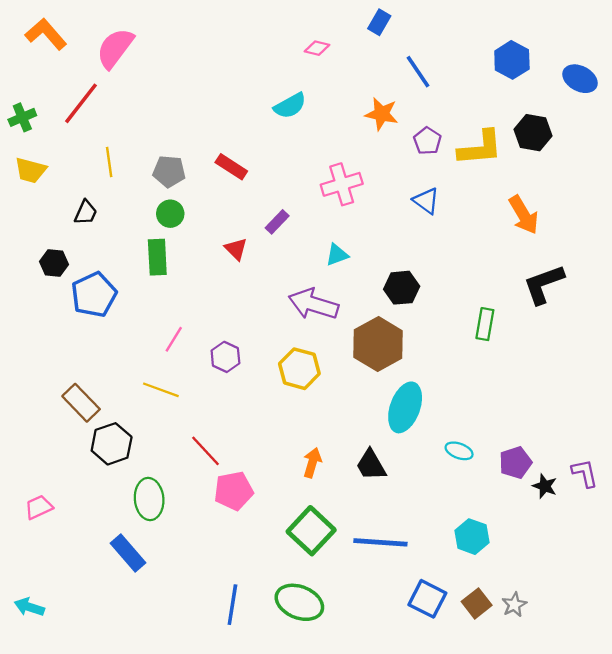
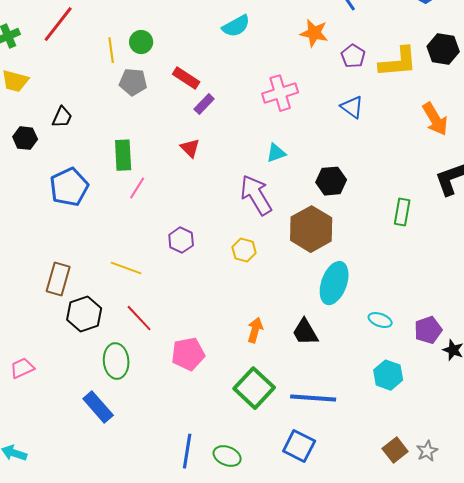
yellow line: (109, 162) -> (111, 50), moved
green circle: (170, 214) -> (141, 42), moved
purple rectangle: (277, 222) -> (204, 104), moved
black hexagon: (54, 263) -> (25, 138), moved
purple arrow: (313, 304) -> (256, 195), turned 42
pink line: (174, 339) -> (137, 188), moved
yellow hexagon: (299, 369) -> (244, 250), size x0.7
brown rectangle: (81, 403) -> (58, 279), turned 60
red line: (205, 451) -> (139, 318), moved
cyan hexagon: (472, 537) -> (388, 375), moved
blue square: (427, 599) -> (299, 446), moved
green ellipse: (299, 602) -> (227, 456), moved, size x0.7

